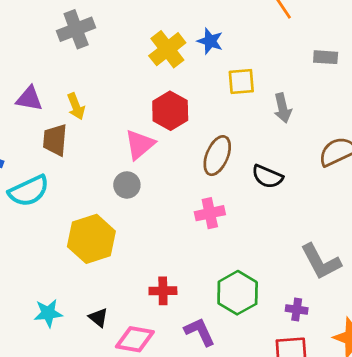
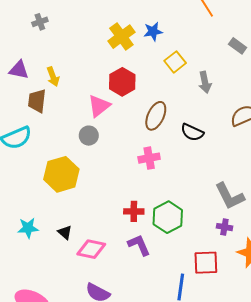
gray cross: (76, 29) -> (40, 22), moved, size x0.6
blue star: (210, 41) -> (153, 32), turned -30
gray rectangle: (326, 57) -> (238, 46), turned 30
yellow square: (241, 82) -> (175, 62), turned -35
red cross: (163, 291) -> (134, 211), moved
purple cross: (297, 310) -> (224, 227), moved

